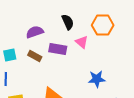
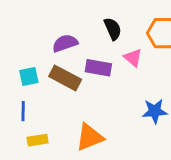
brown rectangle: (35, 56) -> (65, 78), size x1.5

